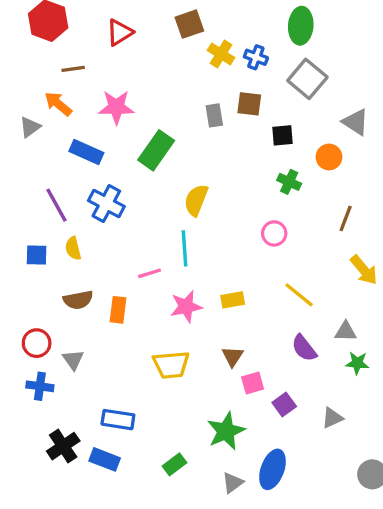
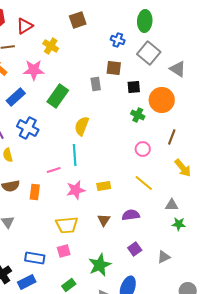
red triangle: (120, 32) -> (25, 26), moved
yellow cross: (221, 54) -> (51, 46), moved
gray rectangle: (214, 115) -> (96, 84), moved
gray triangle: (356, 122) -> (178, 69), moved
blue rectangle: (86, 152) -> (16, 97), turned -66
orange circle: (329, 157) -> (162, 100), size x1.6
pink circle: (274, 233) -> (143, 149), moved
purple semicircle: (304, 348) -> (131, 215), moved, turned 120
pink square: (253, 383) -> (64, 251), moved
blue rectangle: (105, 459) -> (27, 282), turned -48

